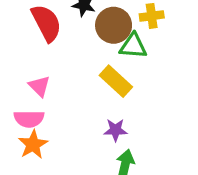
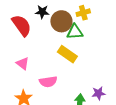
pink semicircle: (29, 119) -> (48, 82), moved
purple star: (115, 130) -> (99, 93), moved

